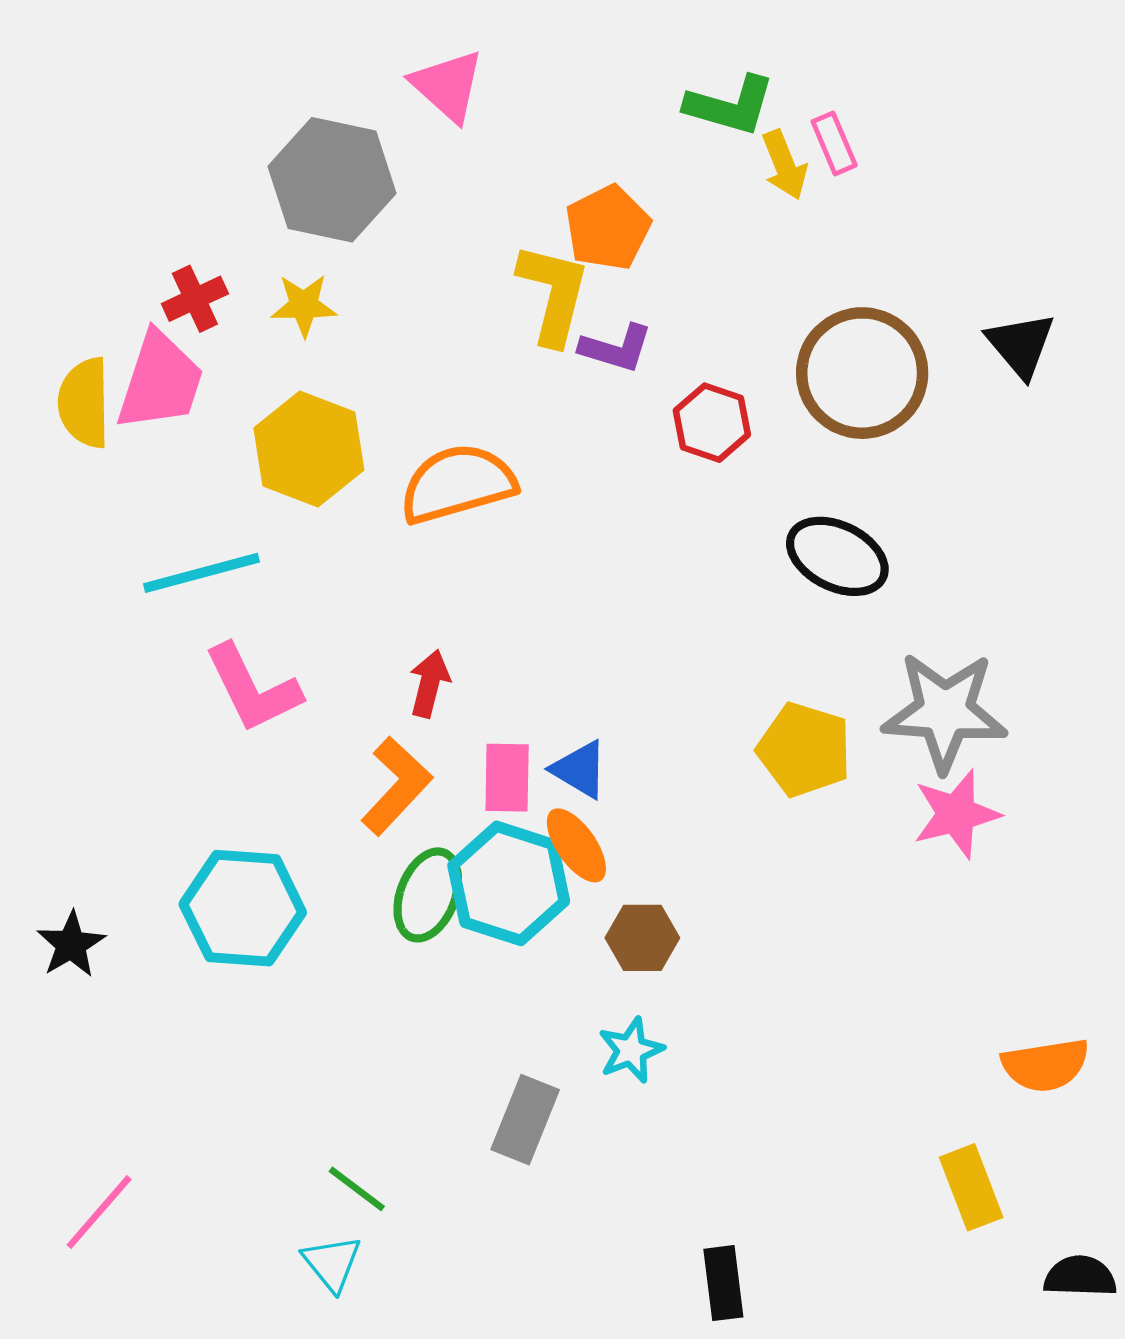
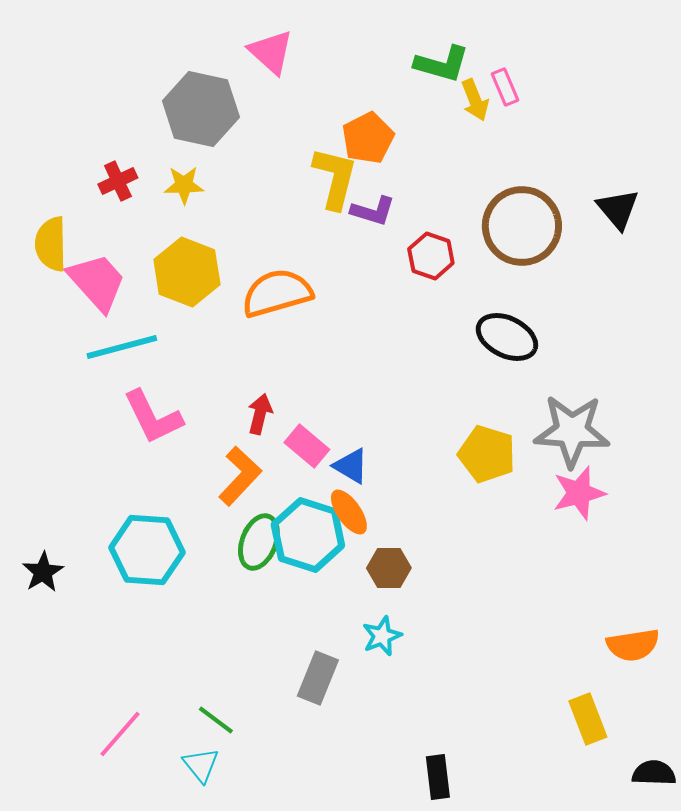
pink trapezoid: (160, 381) -> (97, 282), moved, turned -60
pink rectangle: (507, 778) -> (307, 446), moved, turned -51
pink line: (99, 1212) -> (120, 734), moved

